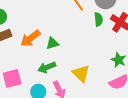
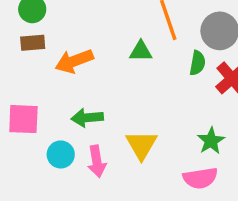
green triangle: (52, 43) -> (141, 51), moved

